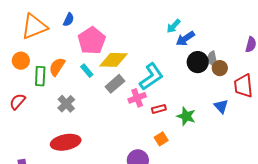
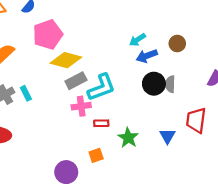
brown circle: (220, 68) -> (177, 44), moved
cyan rectangle: (87, 71) -> (26, 93), moved
gray rectangle: (115, 84) -> (76, 81), moved

